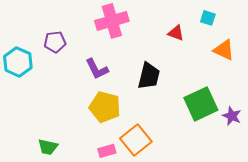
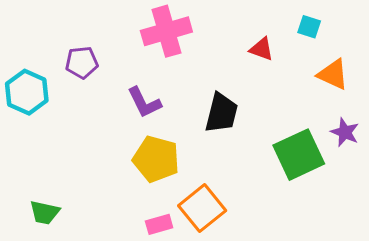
purple star: (232, 116) -> (345, 132), moved
green trapezoid: (48, 147) -> (45, 213), moved

